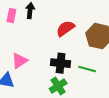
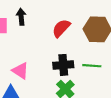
pink triangle: (20, 61) -> (20, 71), turned -42

